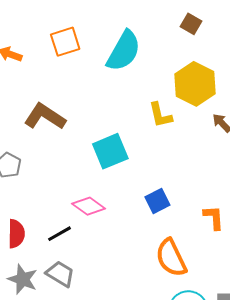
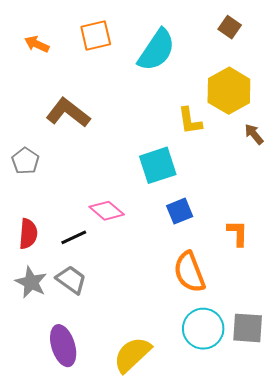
cyan square: (110, 151) -> (158, 165), moved

